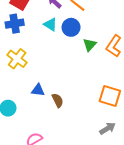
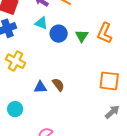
blue circle: (71, 27) -> (59, 34), moved
brown semicircle: (58, 100) -> (58, 85), moved

